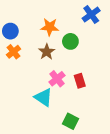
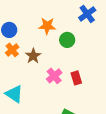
brown star: (47, 52) -> (33, 56), moved
cyan triangle: (44, 97) -> (14, 94), moved

